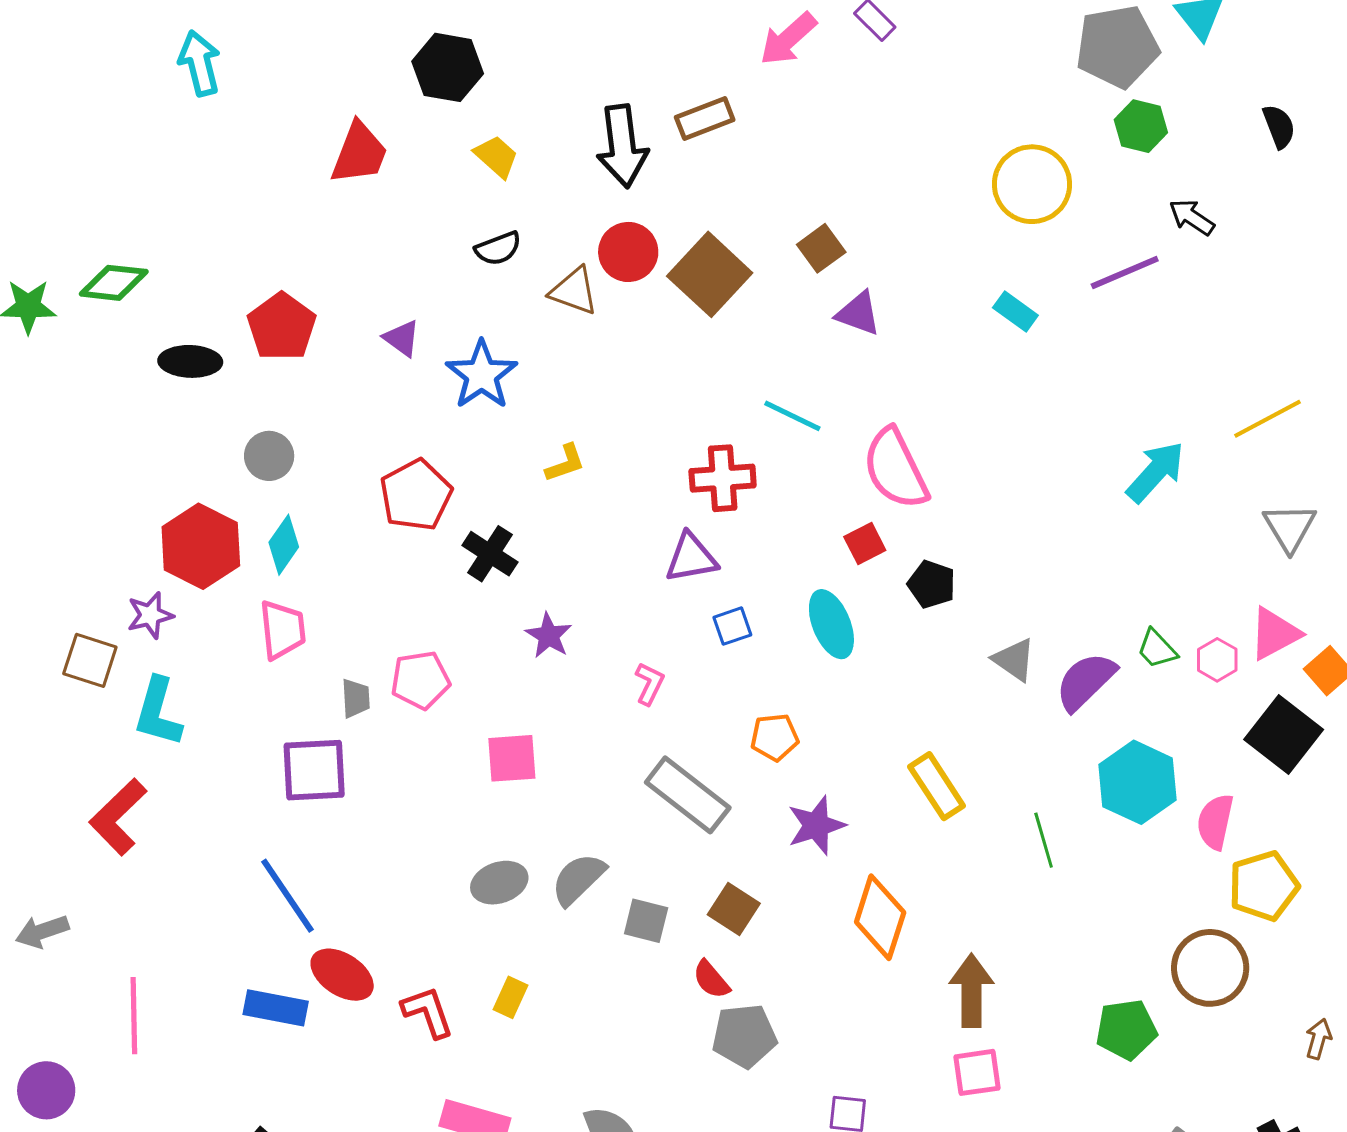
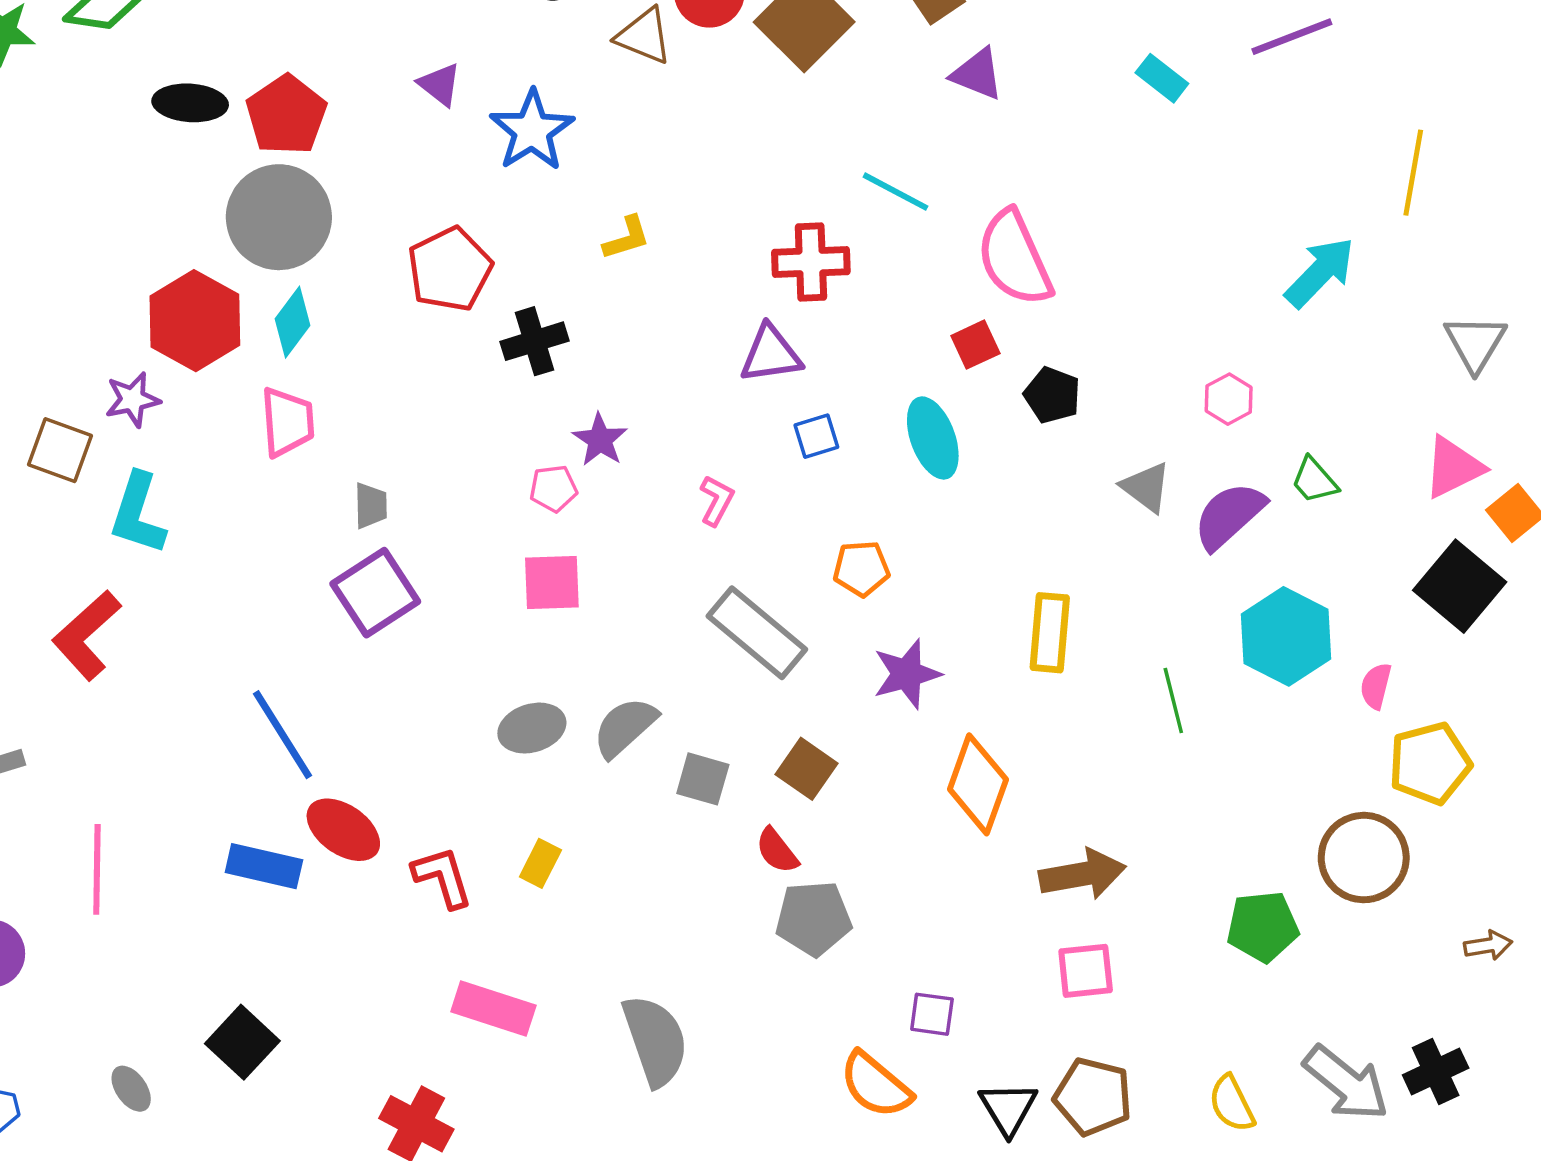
red pentagon: (282, 327) -> (286, 115), moved
yellow line: (1268, 419) -> (1413, 173), moved, turned -54
gray circle: (269, 456) -> (279, 217), size x1.8
black cross: (490, 554) -> (534, 341), turned 38
pink hexagon: (1217, 660) -> (1229, 399), moved
pink pentagon: (420, 680) -> (553, 488), moved, size x0.7
purple square: (314, 770) -> (375, 593), moved, turned -32
yellow rectangle: (937, 786) -> (1050, 633), turned 36
pink semicircle: (1215, 822) -> (1376, 686), size x0.7
brown arrow: (971, 991) -> (1082, 874), turned 78
brown arrow: (1318, 1039) -> (1488, 945), turned 63

